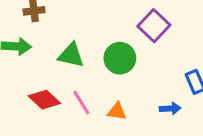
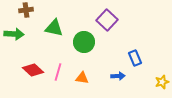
green triangle: (71, 55) -> (54, 28), moved
pink line: (81, 103) -> (58, 72), turned 48

